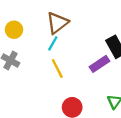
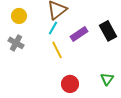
purple rectangle: (100, 64) -> (79, 34), moved

